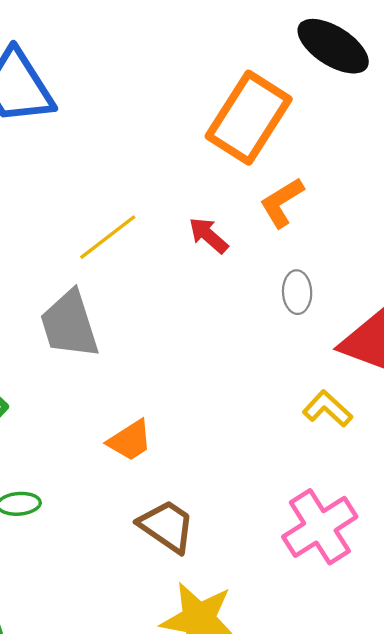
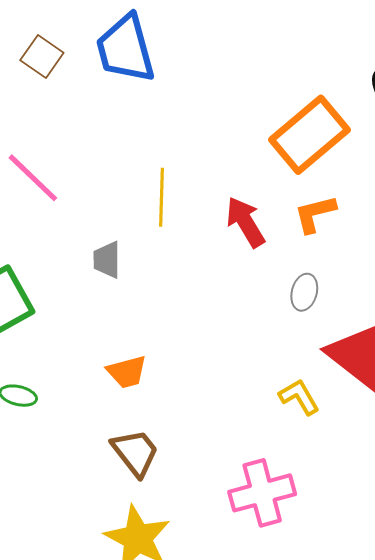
red arrow: (208, 235) -> (245, 222), size x1.4
yellow line: (108, 237) -> (161, 197), turned -68
gray trapezoid: (69, 324) -> (107, 260), size x0.6

